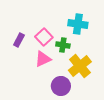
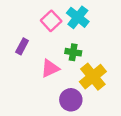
cyan cross: (78, 24) -> (78, 17), moved, turned 30
pink square: (44, 37) -> (51, 21), moved

